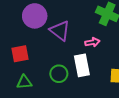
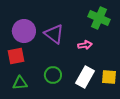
purple circle: (35, 16) -> (24, 31), moved
white rectangle: (82, 65) -> (85, 77), moved, turned 40

